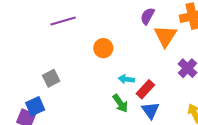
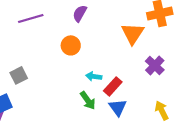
purple semicircle: (147, 16) -> (80, 13), moved

